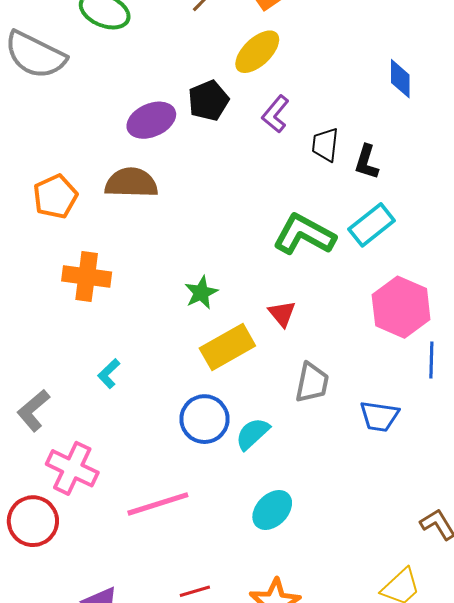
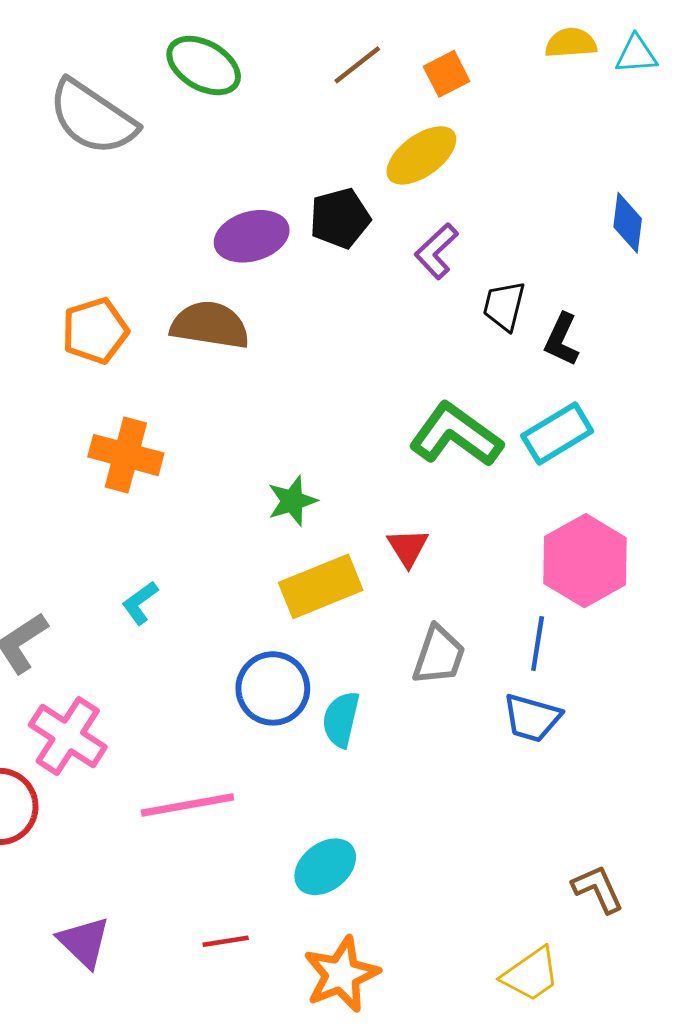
blue line: (431, 360) -> (538, 643), moved
cyan semicircle: (252, 434) -> (341, 719), turned -42
cyan ellipse: (272, 510) -> (325, 867), moved

